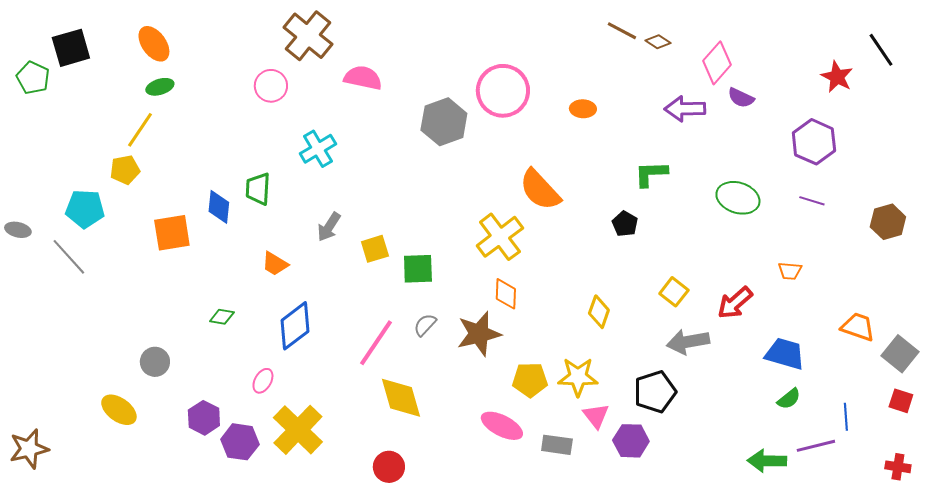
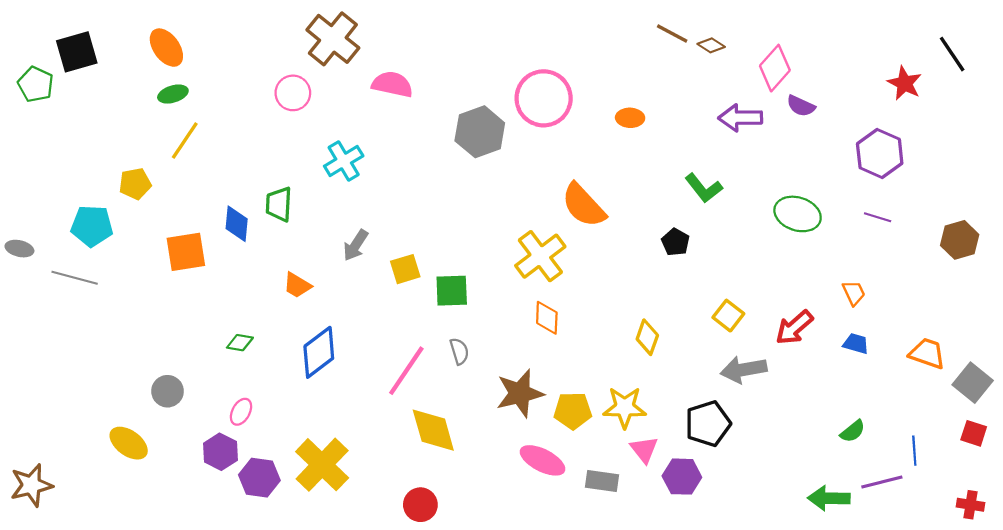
yellow line: (140, 130) -> (185, 140), moved
green L-shape: (651, 174) -> (704, 188), turned -126
gray line: (69, 257) -> (75, 278), turned -33
orange trapezoid: (790, 271) -> (854, 293), turned -120
gray semicircle: (425, 325) -> (459, 351), turned 120
brown star: (479, 334) -> (520, 393), moved
blue trapezoid: (785, 354) -> (856, 344), moved, size x0.6
pink ellipse: (263, 381) -> (241, 412), moved

